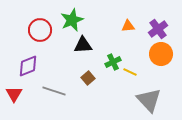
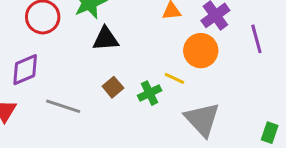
orange circle: (161, 54) -> (201, 51), moved
green cross: (113, 62) -> (150, 93), moved

